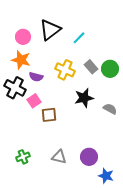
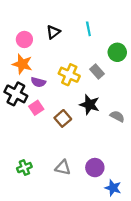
black triangle: (50, 30) -> (53, 32), size x0.6
cyan line: (79, 38) -> (88, 29), moved, turned -56
green circle: (110, 69) -> (117, 52), moved
black star: (84, 98) -> (90, 105), turned 30
brown square: (49, 115) -> (63, 118), moved, turned -35

